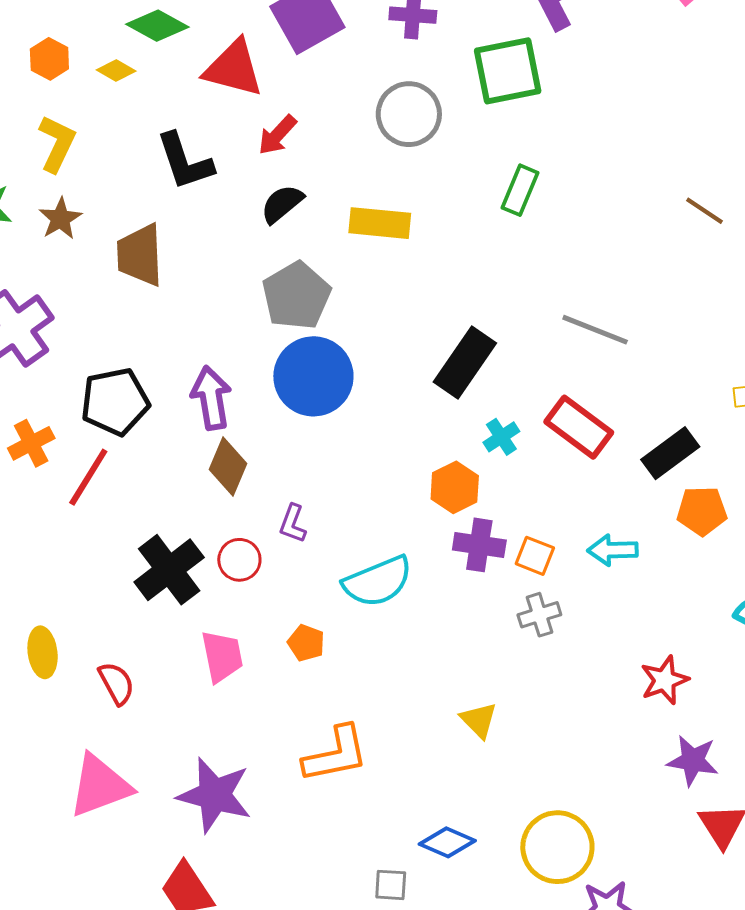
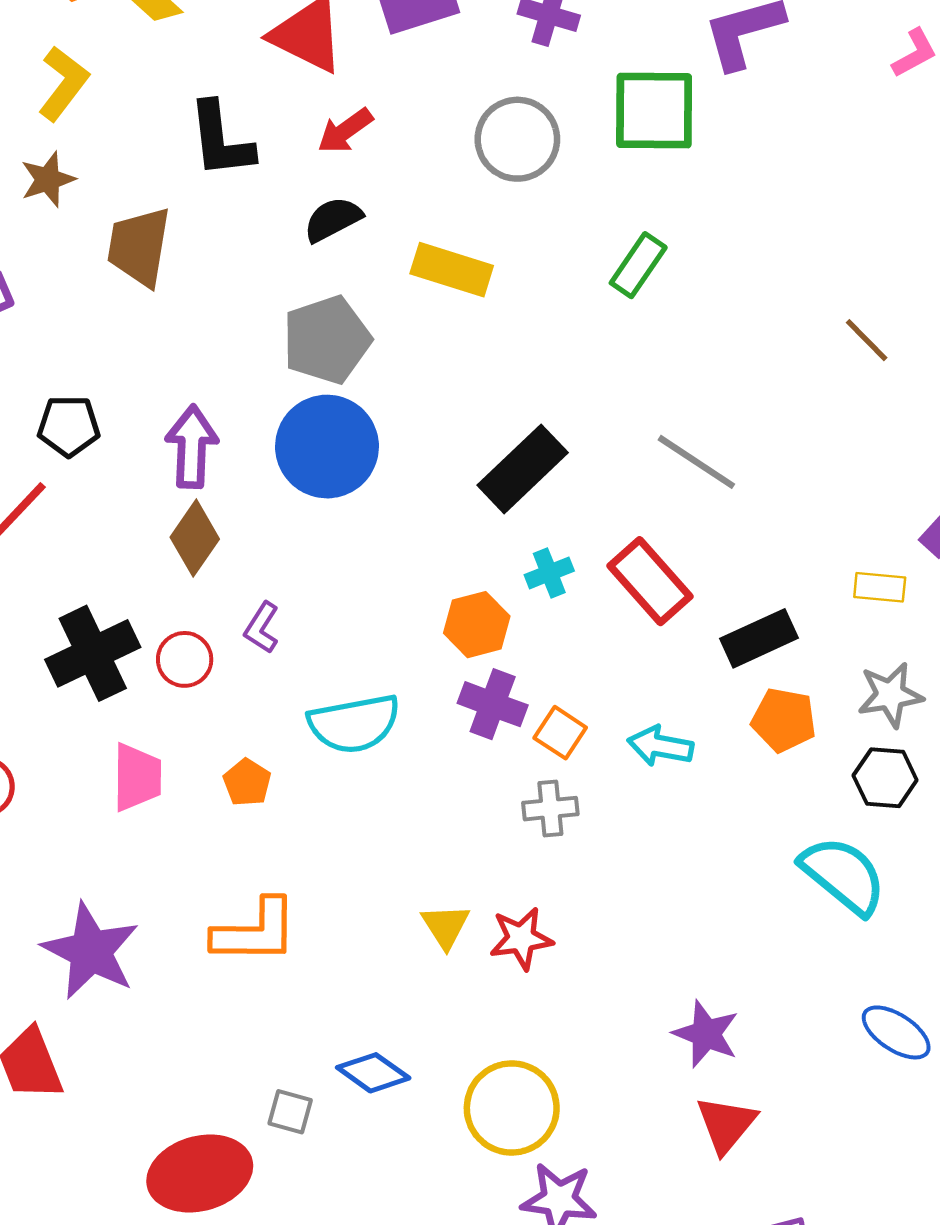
black pentagon: (115, 402) -> (69, 426), size x0.7
red star: (665, 680) -> (521, 938), moved

